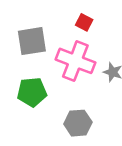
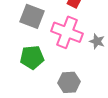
gray square: (32, 41) -> (32, 16), turned 30

